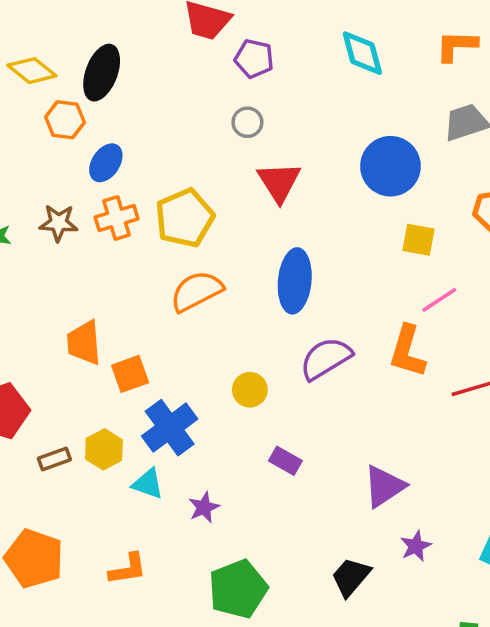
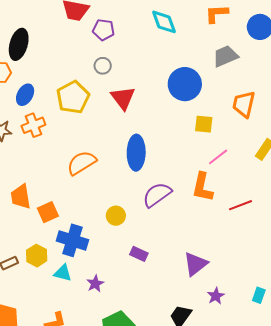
yellow pentagon: (185, 218) -> (73, 97), moved
blue cross: (170, 428) -> (72, 240), turned -32

